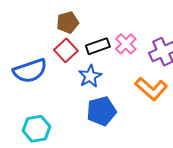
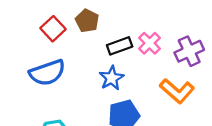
brown pentagon: (68, 22) -> (87, 21), turned -30
red square: (66, 50) -> (53, 29), moved

